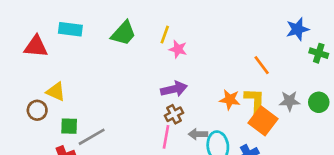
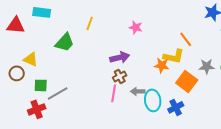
green trapezoid: (124, 33) -> (65, 42), moved
yellow line: (165, 35) -> (90, 23), moved
pink star: (178, 49) -> (136, 27), moved
yellow L-shape: (255, 101) -> (174, 56), moved, turned 100

